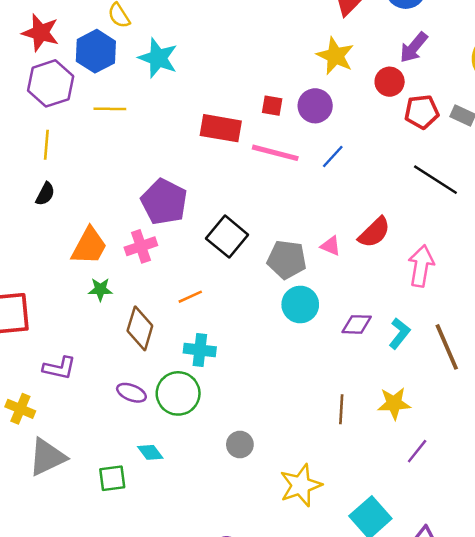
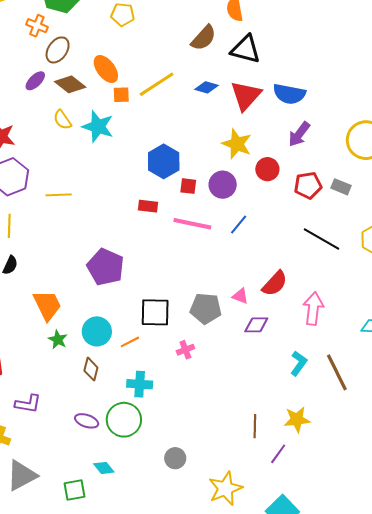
blue hexagon: (96, 51) -> (164, 161), moved
cyan star: (158, 58) -> (98, 126), moved
red circle: (390, 82) -> (267, 169), moved
red rectangle: (221, 128) -> (148, 206), size x0.6
black square: (227, 237) -> (155, 312), moved, turned -36
orange trapezoid: (89, 246) -> (47, 305), turned -52
pink cross: (141, 246) -> (185, 350), moved, size x0.7
green star: (100, 289) -> (58, 339), turned 30
cyan circle: (300, 305) -> (97, 331), moved
purple diamond: (357, 324) -> (256, 325), moved
brown diamond: (140, 328) -> (91, 369), size x0.7
purple line: (417, 451) -> (278, 454), moved

